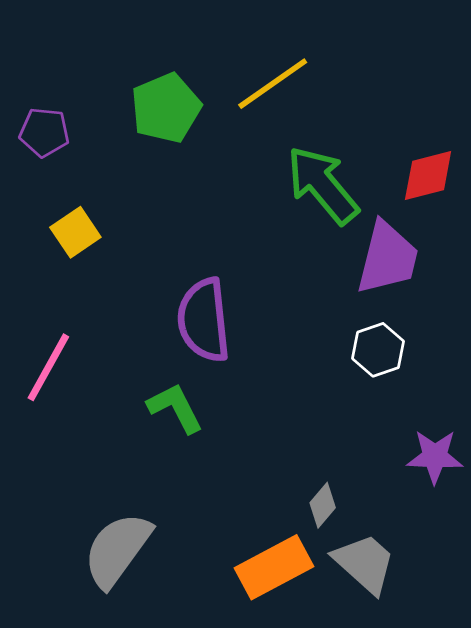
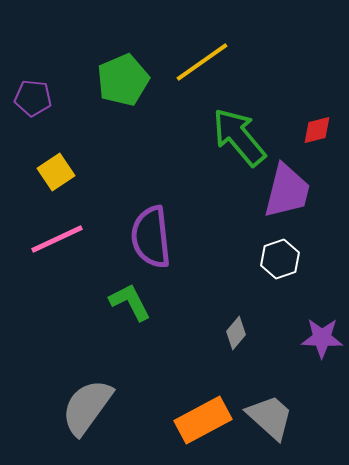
red diamond: (428, 176) -> (317, 130), size x0.7
pink line: (48, 367) -> (57, 239), moved, turned 36
gray diamond: (323, 505) -> (236, 333), moved

